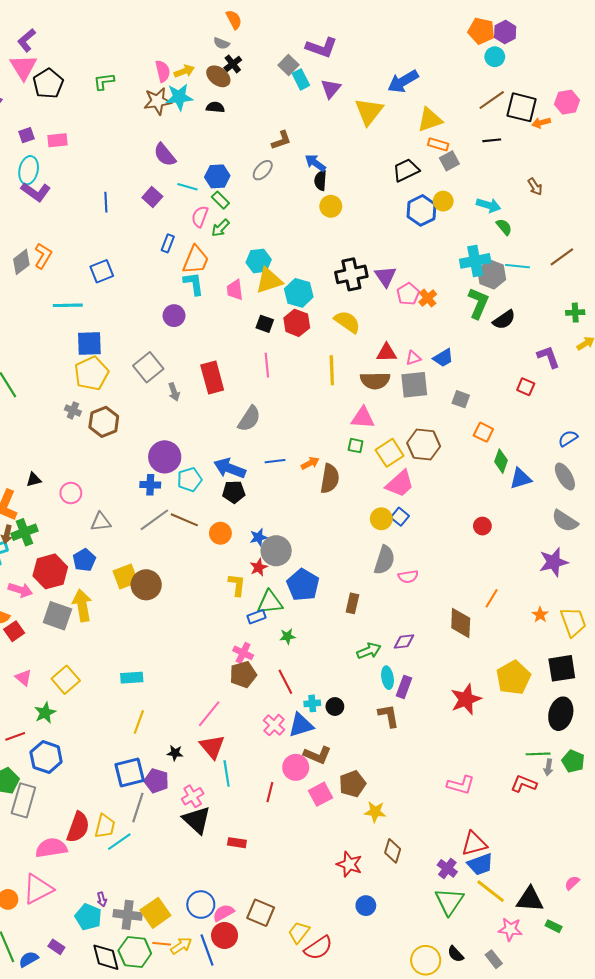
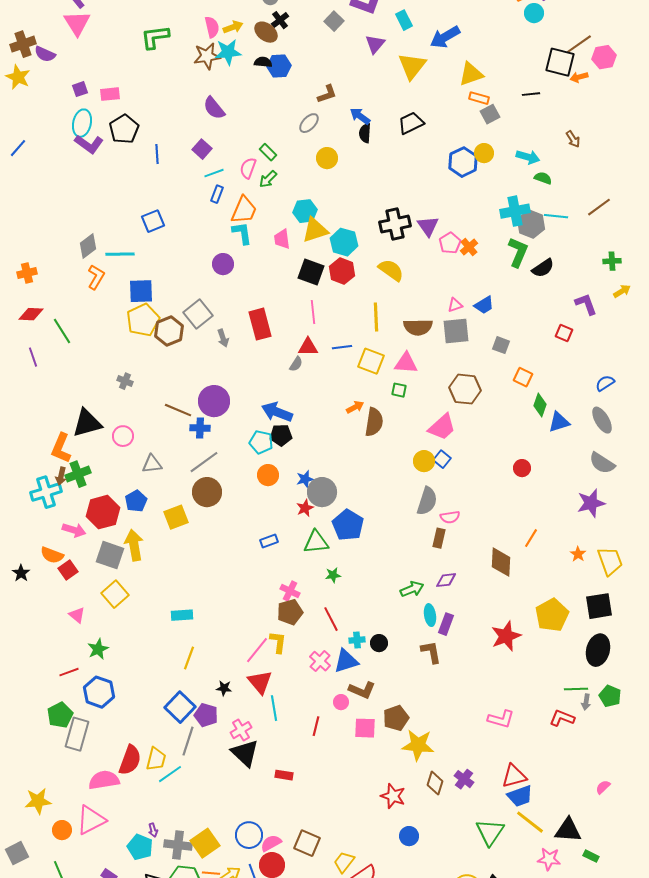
cyan rectangle: (301, 79) -> (404, 20), moved
green L-shape: (104, 81) -> (155, 37), size x1.4
black pentagon: (48, 84) -> (124, 129), moved
brown line: (492, 100) -> (579, 44), moved
black trapezoid: (406, 170) -> (411, 123), moved
blue hexagon: (217, 176) -> (279, 66), moved
cyan line: (187, 187) -> (214, 173), moved, turned -36
yellow circle: (331, 206) -> (327, 158), moved
green semicircle: (504, 227) -> (543, 178), turned -30
orange L-shape: (43, 256) -> (96, 277), moved
gray diamond: (21, 262) -> (88, 246), moved
black square: (265, 324) -> (311, 272), size x1.5
red triangle: (386, 353) -> (308, 347), moved
gray cross: (73, 410) -> (125, 381), moved
gray semicircle: (249, 419) -> (296, 364), size x0.6
brown hexagon: (104, 422) -> (169, 331), moved
yellow square: (390, 453) -> (371, 361), moved, turned -36
blue line: (275, 461) -> (342, 347), moved
black triangle: (34, 480) -> (87, 423), size x2.0
cyan pentagon: (189, 480) -> (261, 442), moved, turned 30
brown line: (184, 520) -> (178, 410), moved
brown circle: (146, 585) -> (207, 492), moved
yellow L-shape: (237, 585) -> (278, 642), moved
brown rectangle: (352, 603) -> (439, 538), moved
blue rectangle: (257, 617) -> (269, 541), moved
yellow square: (66, 680) -> (115, 594), moved
pink circle: (296, 767) -> (341, 702), size x0.6
blue square: (130, 773) -> (180, 707), turned -32
pink square: (320, 794) -> (365, 728), turned 30
yellow star: (375, 812) -> (418, 745), size x1.5
purple cross: (447, 868) -> (464, 779), moved
pink semicircle: (572, 883) -> (603, 787), moved

